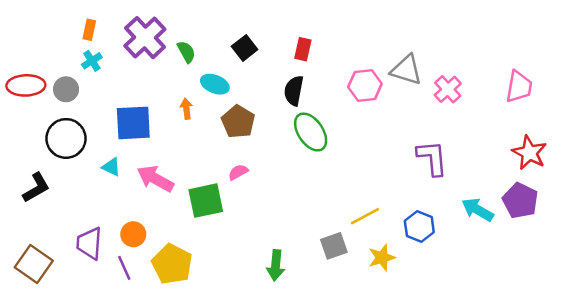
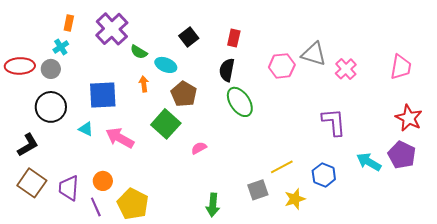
green semicircle: (186, 52) -> (139, 52), moved, turned 150
cyan cross: (92, 61) -> (61, 47), moved
pink semicircle: (238, 172) -> (199, 148), moved
green square: (206, 201) -> (166, 124), moved, turned -36
brown square: (34, 264) -> (32, 183), moved

